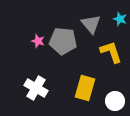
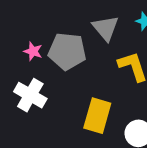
white cross: (36, 88) -> (30, 95), moved

